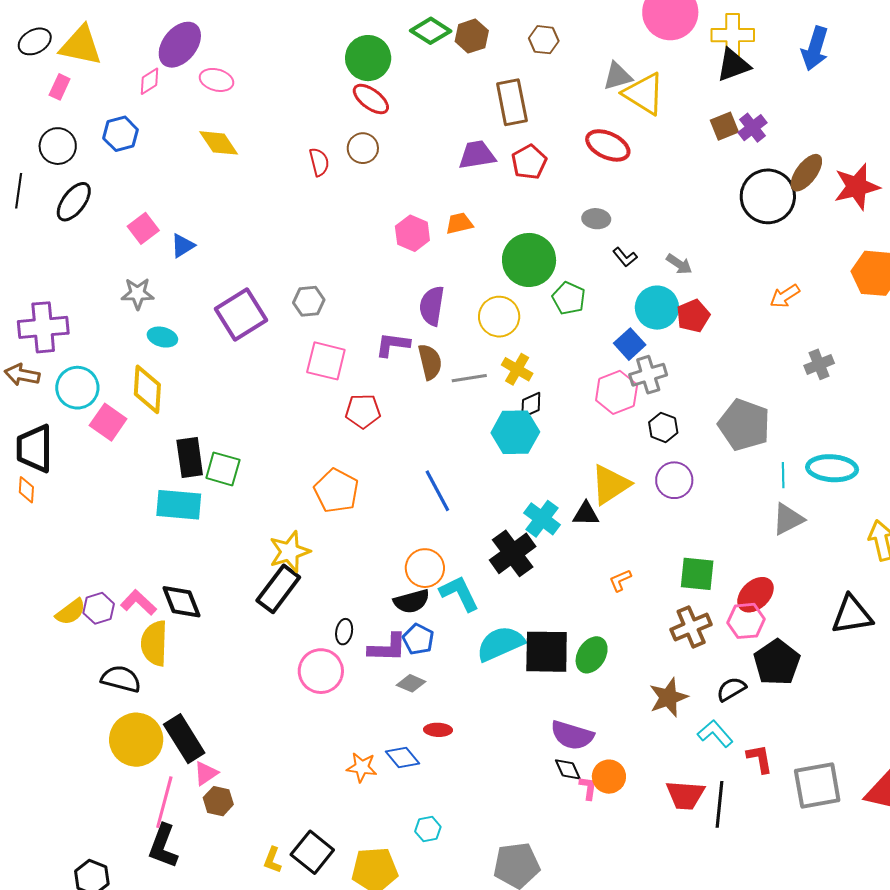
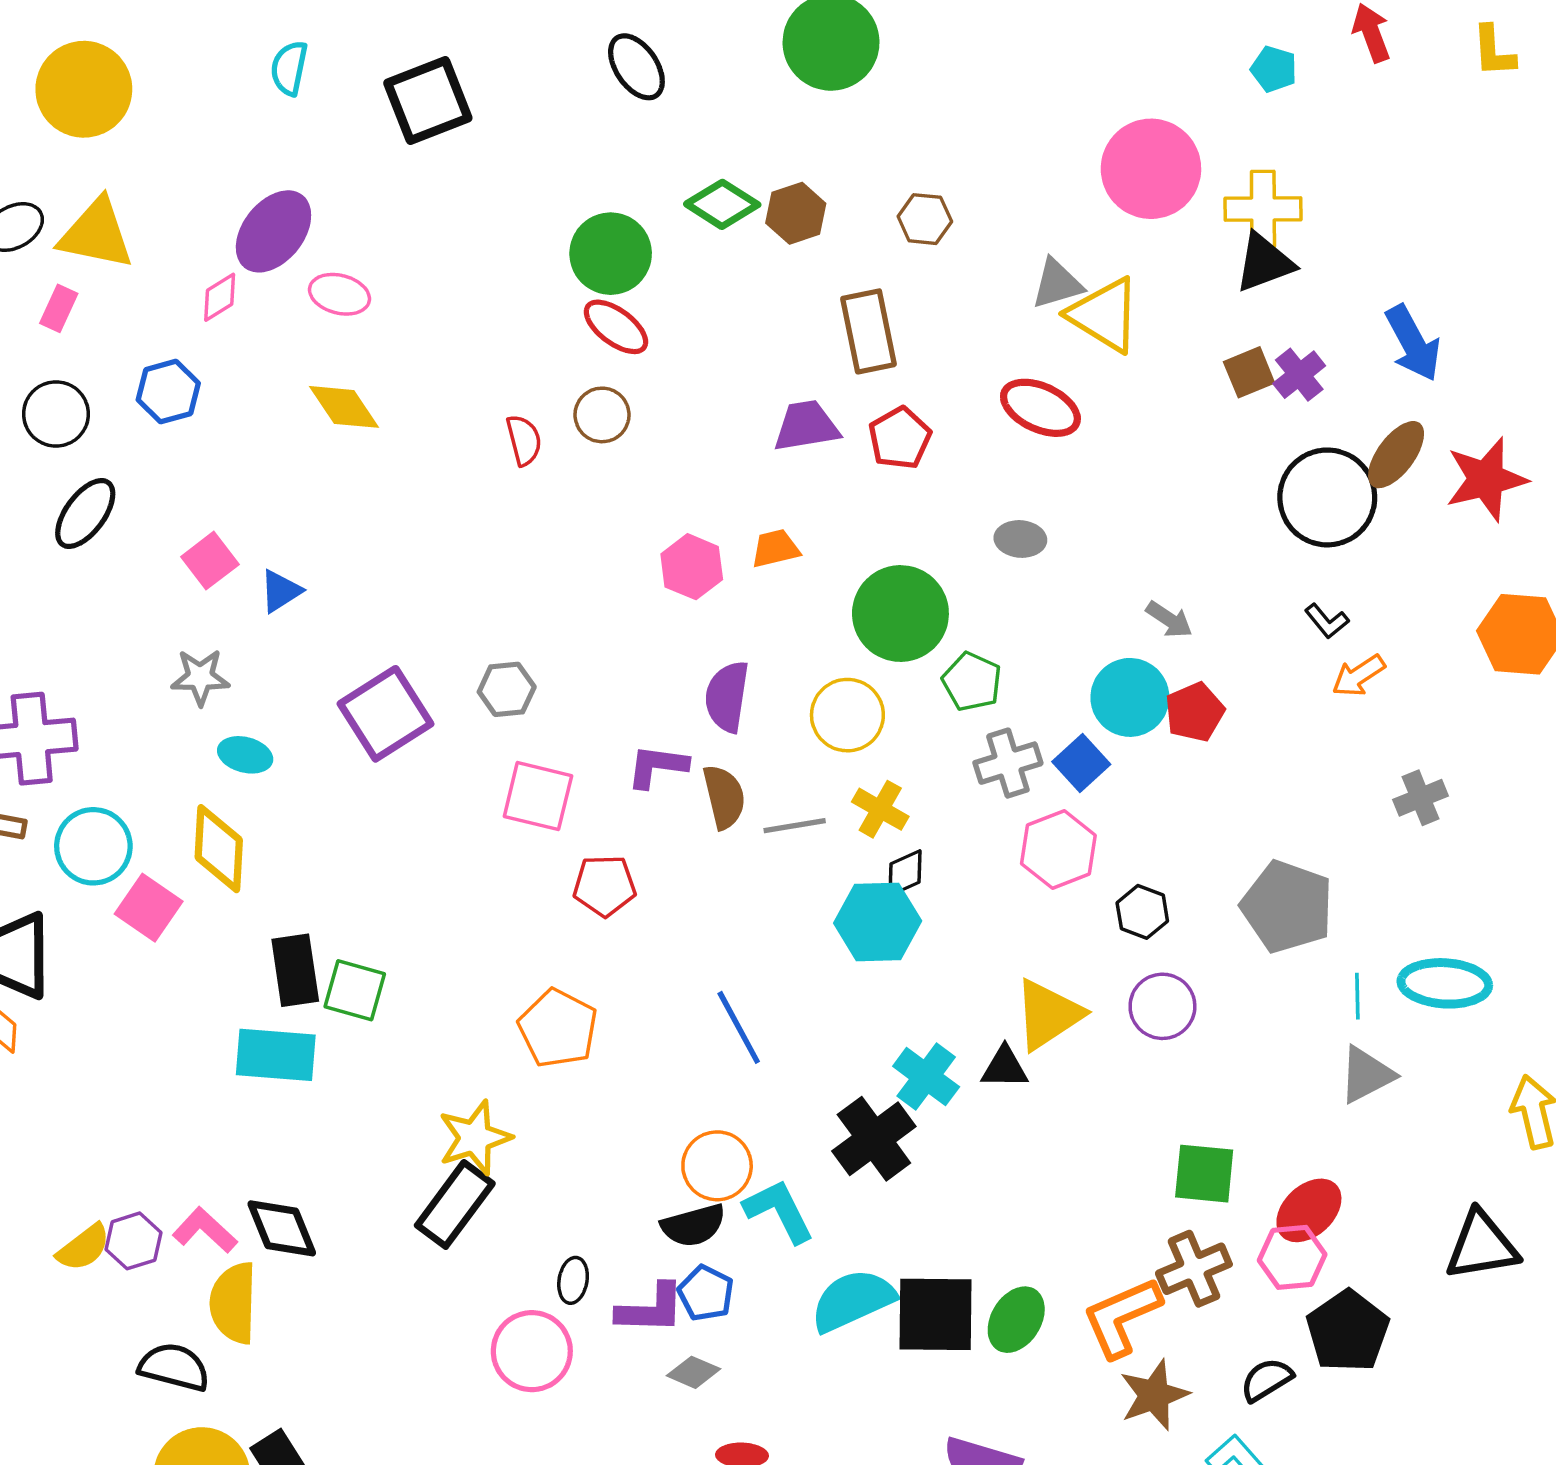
blue arrow: (815, 48) -> (1413, 343), moved, turned -45
black L-shape: (625, 257) -> (1327, 621), moved
gray cross: (648, 375) -> (1008, 763), moved
orange L-shape: (620, 580) -> (1122, 1317), moved, size x2.0

